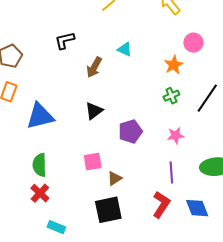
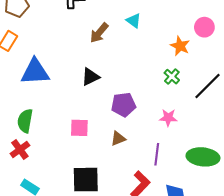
orange star: (174, 65) -> (180, 46), turned -30
green cross: (171, 96) -> (172, 77), turned -35
brown triangle: (115, 178) -> (118, 139), moved

